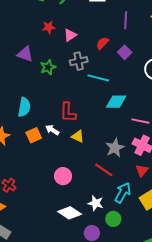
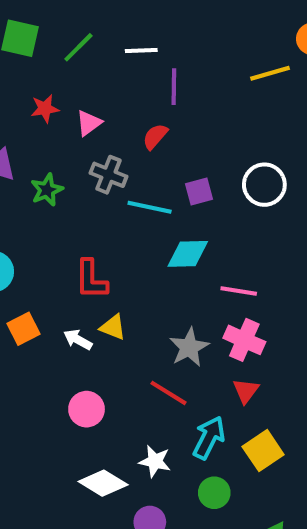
purple line: (126, 20) -> (174, 87), moved
purple square: (125, 52) -> (199, 191), moved, turned 32
gray cross: (79, 61) -> (109, 175), turned 36
white arrow: (52, 130) -> (78, 340), moved
green circle: (113, 219) -> (214, 493), moved

